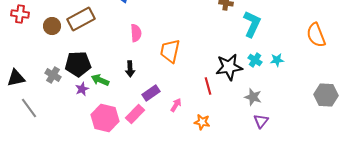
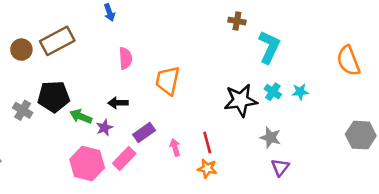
black arrow: (130, 69) -> (118, 103), turned 91
red line: (208, 86) -> (207, 142), moved
purple star: (82, 89) -> (104, 128), moved
pink arrow: (176, 105) -> (175, 147), turned -48

